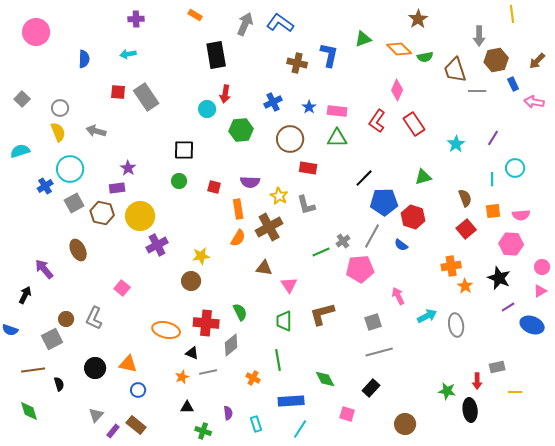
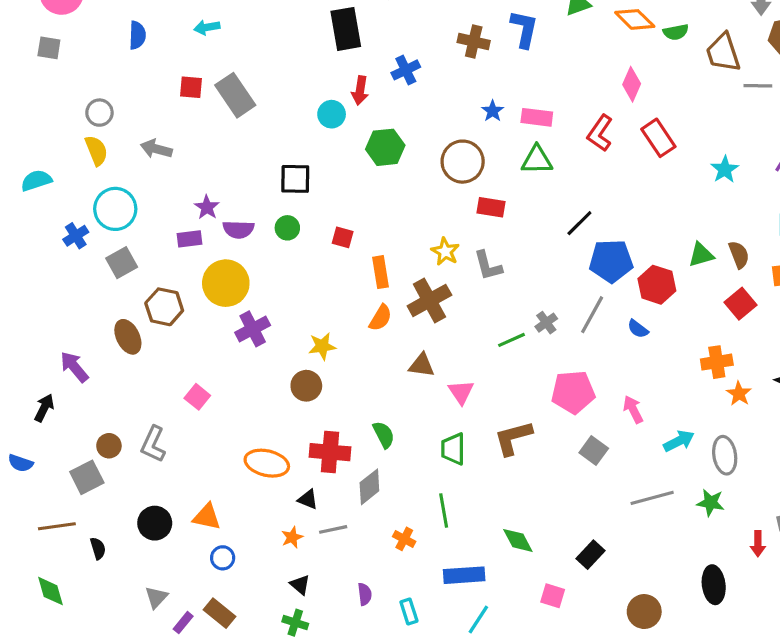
gray square: (22, 99) -> (49, 48), moved, turned -35
blue cross: (273, 102) -> (406, 70), moved
green triangle: (423, 177) -> (701, 255), moved
purple semicircle: (250, 182) -> (238, 229), moved
brown hexagon: (102, 213) -> (164, 307), moved
pink pentagon: (360, 269) -> (573, 392), moved
gray square: (373, 322) -> (594, 450), turned -36
gray line: (379, 352) -> (652, 498), moved
green star: (447, 391) -> (711, 503), moved
black triangle: (187, 407) -> (300, 585), turned 40
black ellipse: (470, 410) -> (714, 585), moved
green cross: (203, 431) -> (295, 623), moved

